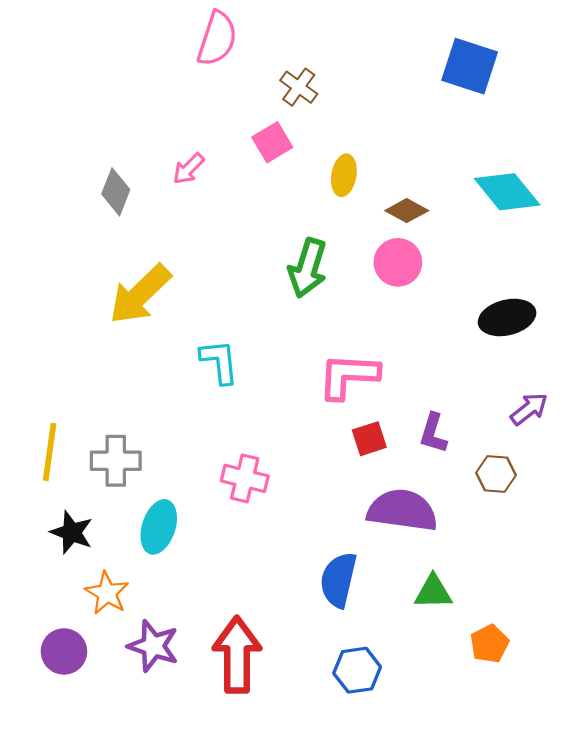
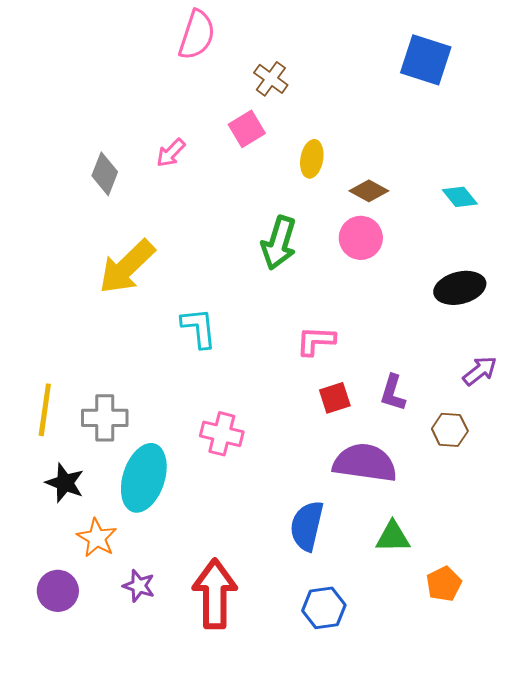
cyan diamond: (507, 192) -> (460, 197), moved, size x0.6
pink L-shape: (348, 376) -> (316, 341), size x0.7
cyan ellipse: (159, 527) -> (144, 478), size x1.4
purple star: (153, 646) -> (139, 586), size x0.7

